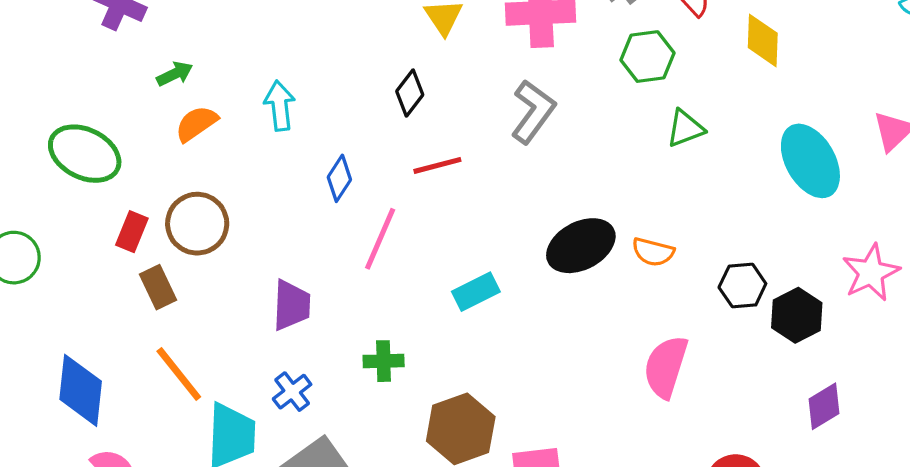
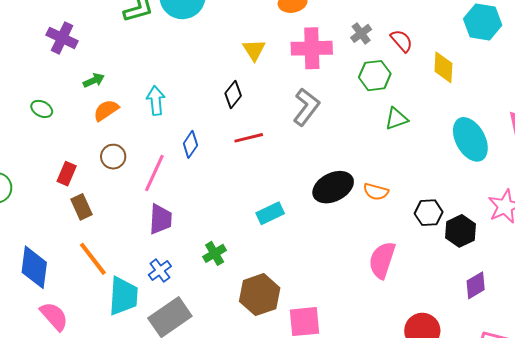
green ellipse: (85, 154) -> (42, 109), moved, size x0.5
brown circle: (197, 224) -> (113, 157), moved, size x0.7
pink line: (380, 239) -> (154, 173), moved
green cross: (384, 361) -> (215, 253), turned -30

